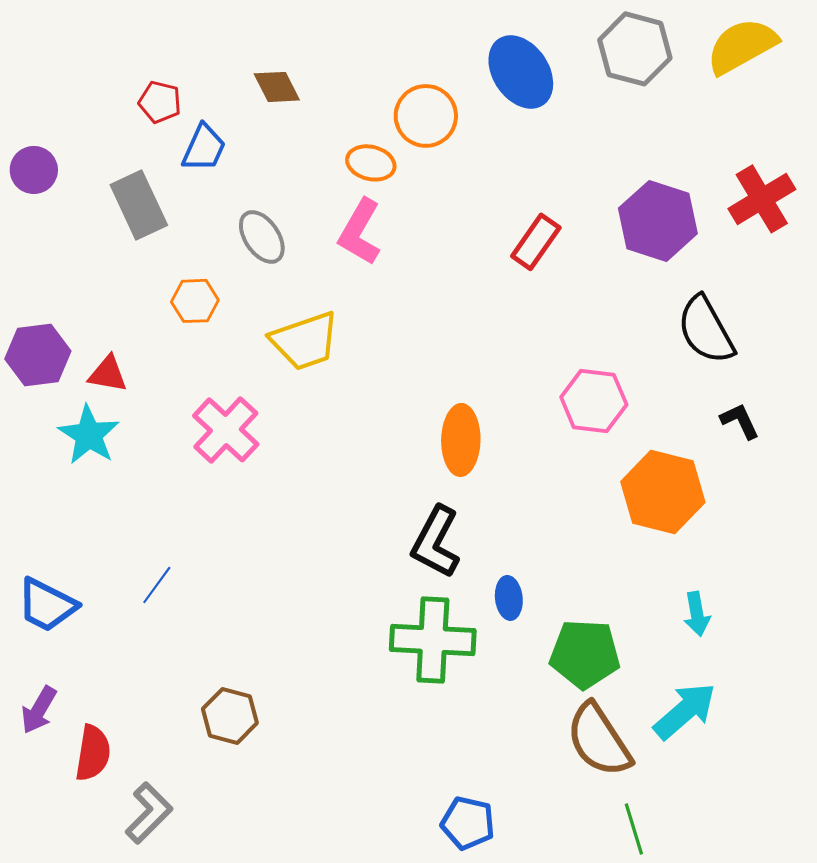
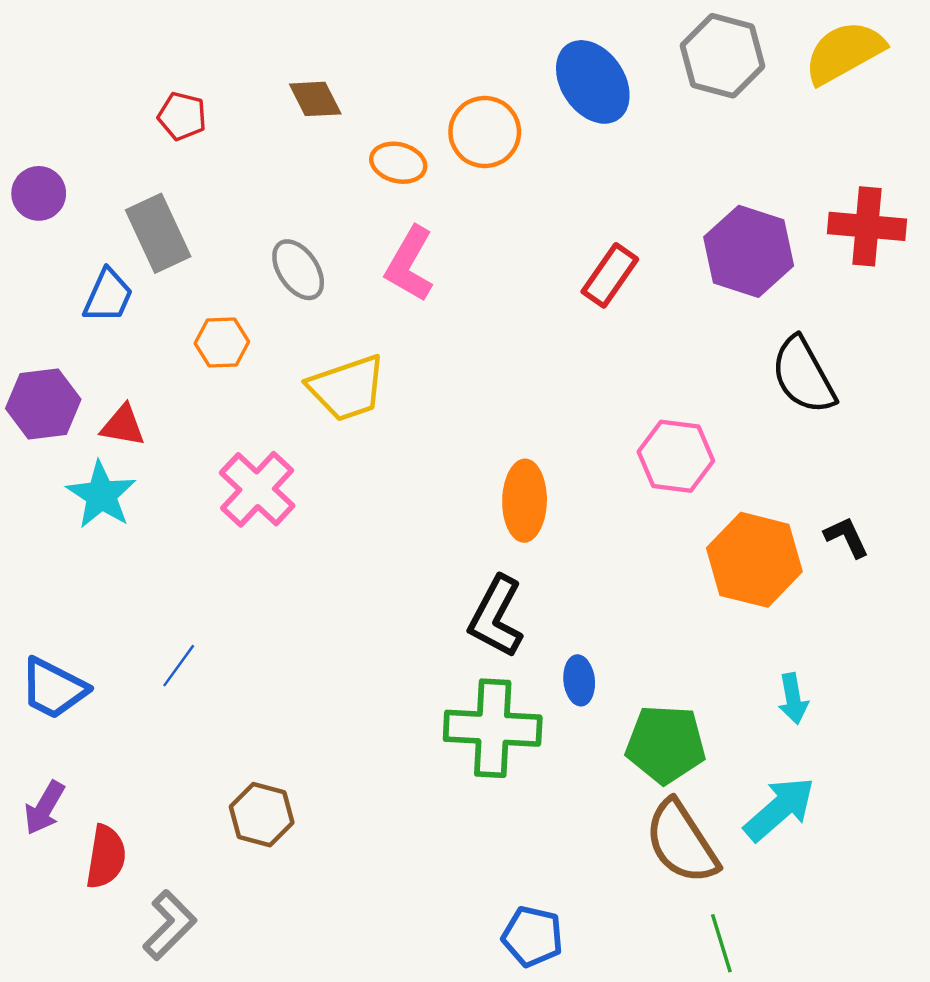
blue trapezoid: (204, 148) -> (108, 296), moved
orange ellipse: (371, 163) -> (398, 163), moved
red cross: (762, 199) -> (867, 226), turned 36
black L-shape: (740, 421) -> (847, 537), moved

